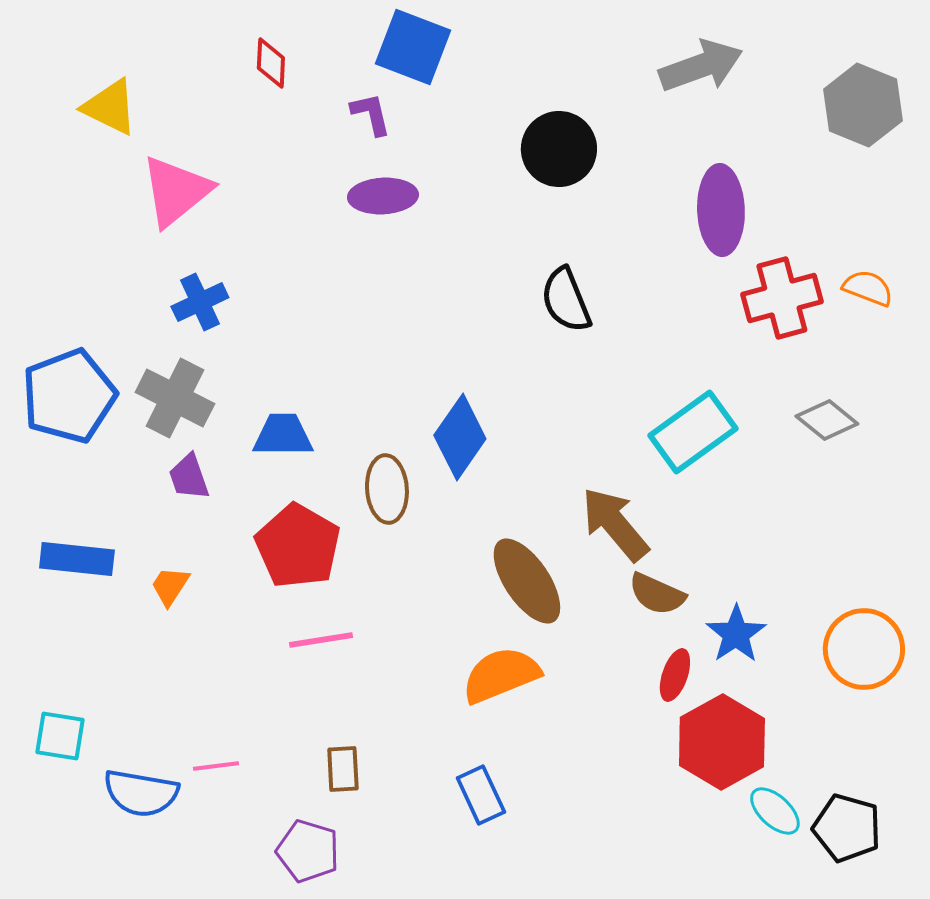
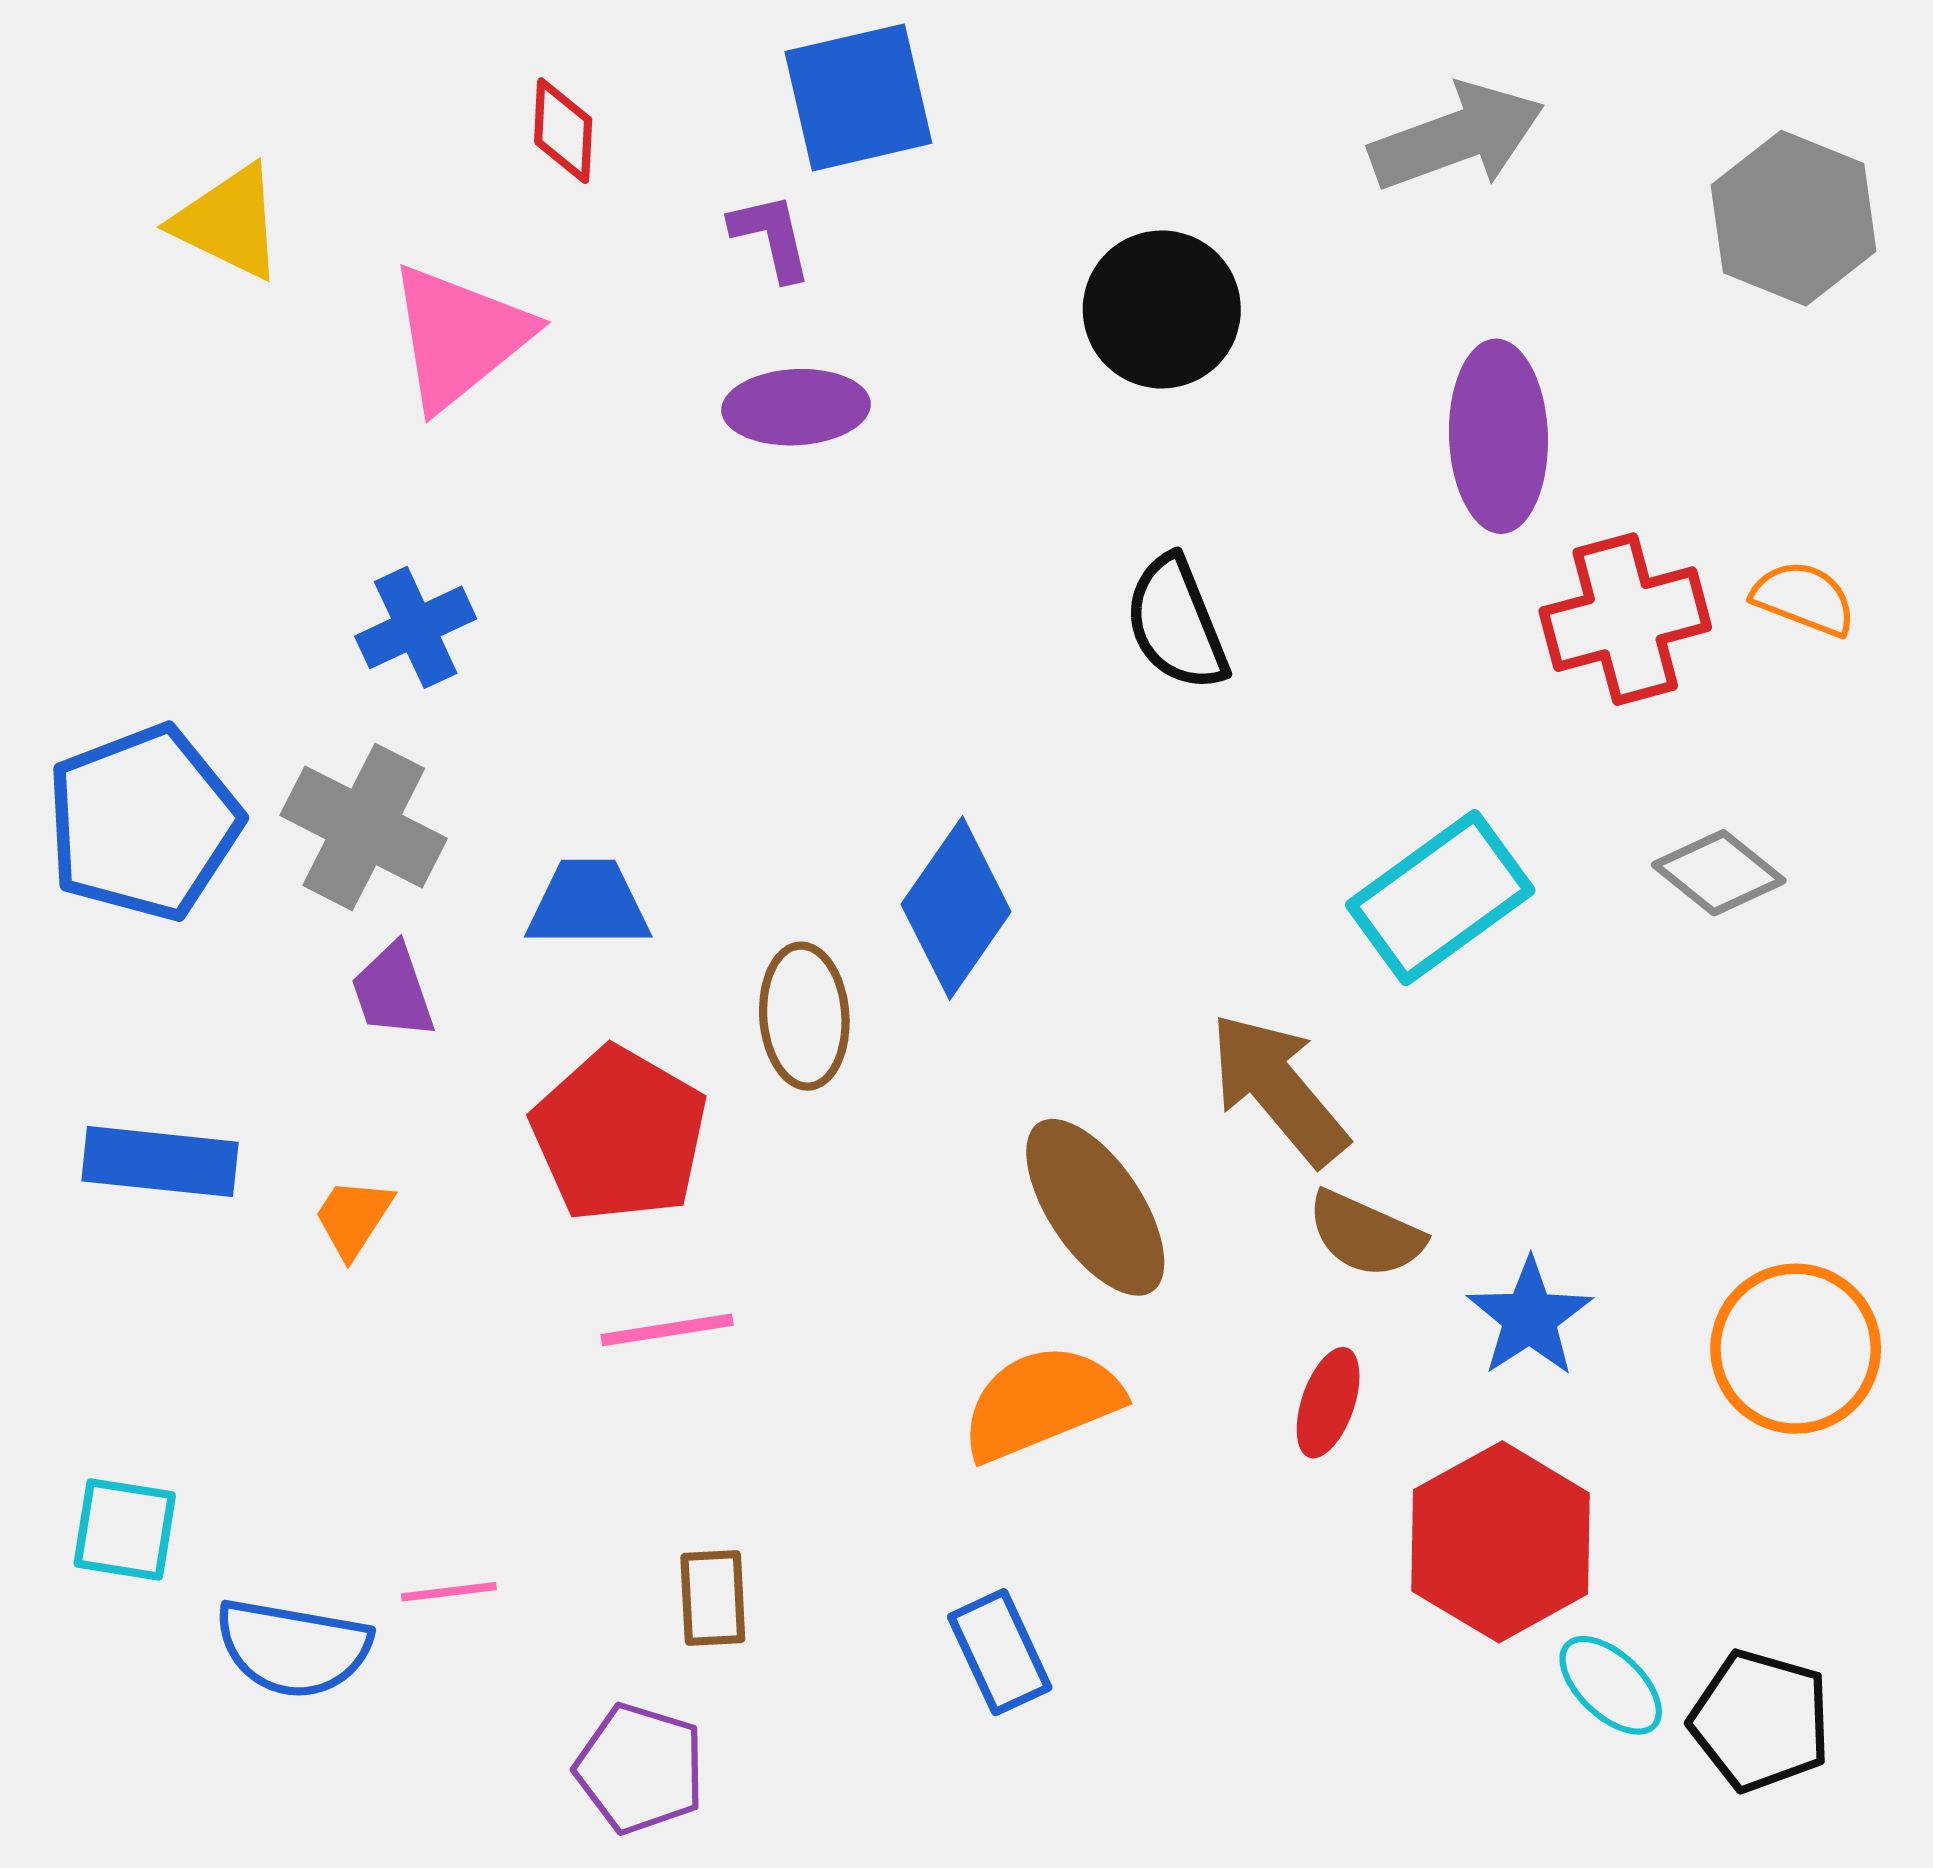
blue square: (413, 47) -> (858, 97), turned -34
pink triangle: (176, 191) -> (459, 336), moved
red ellipse: (675, 675) -> (1328, 1403), moved

